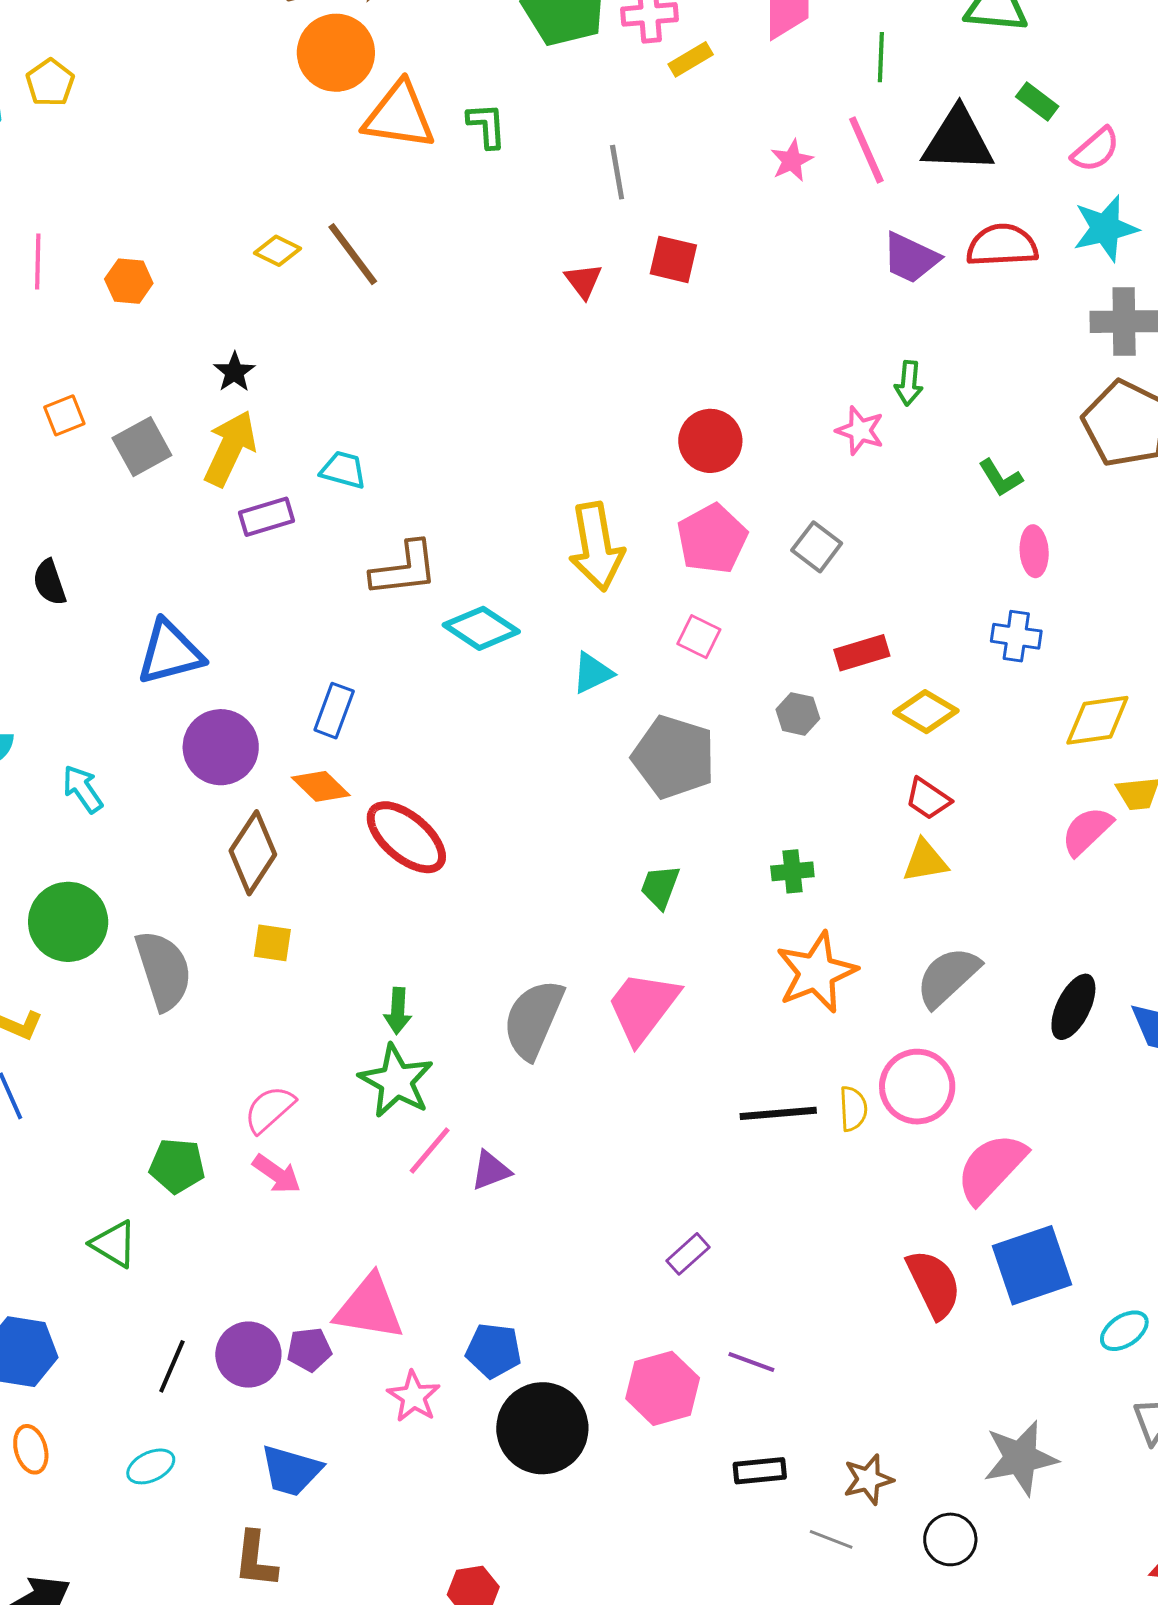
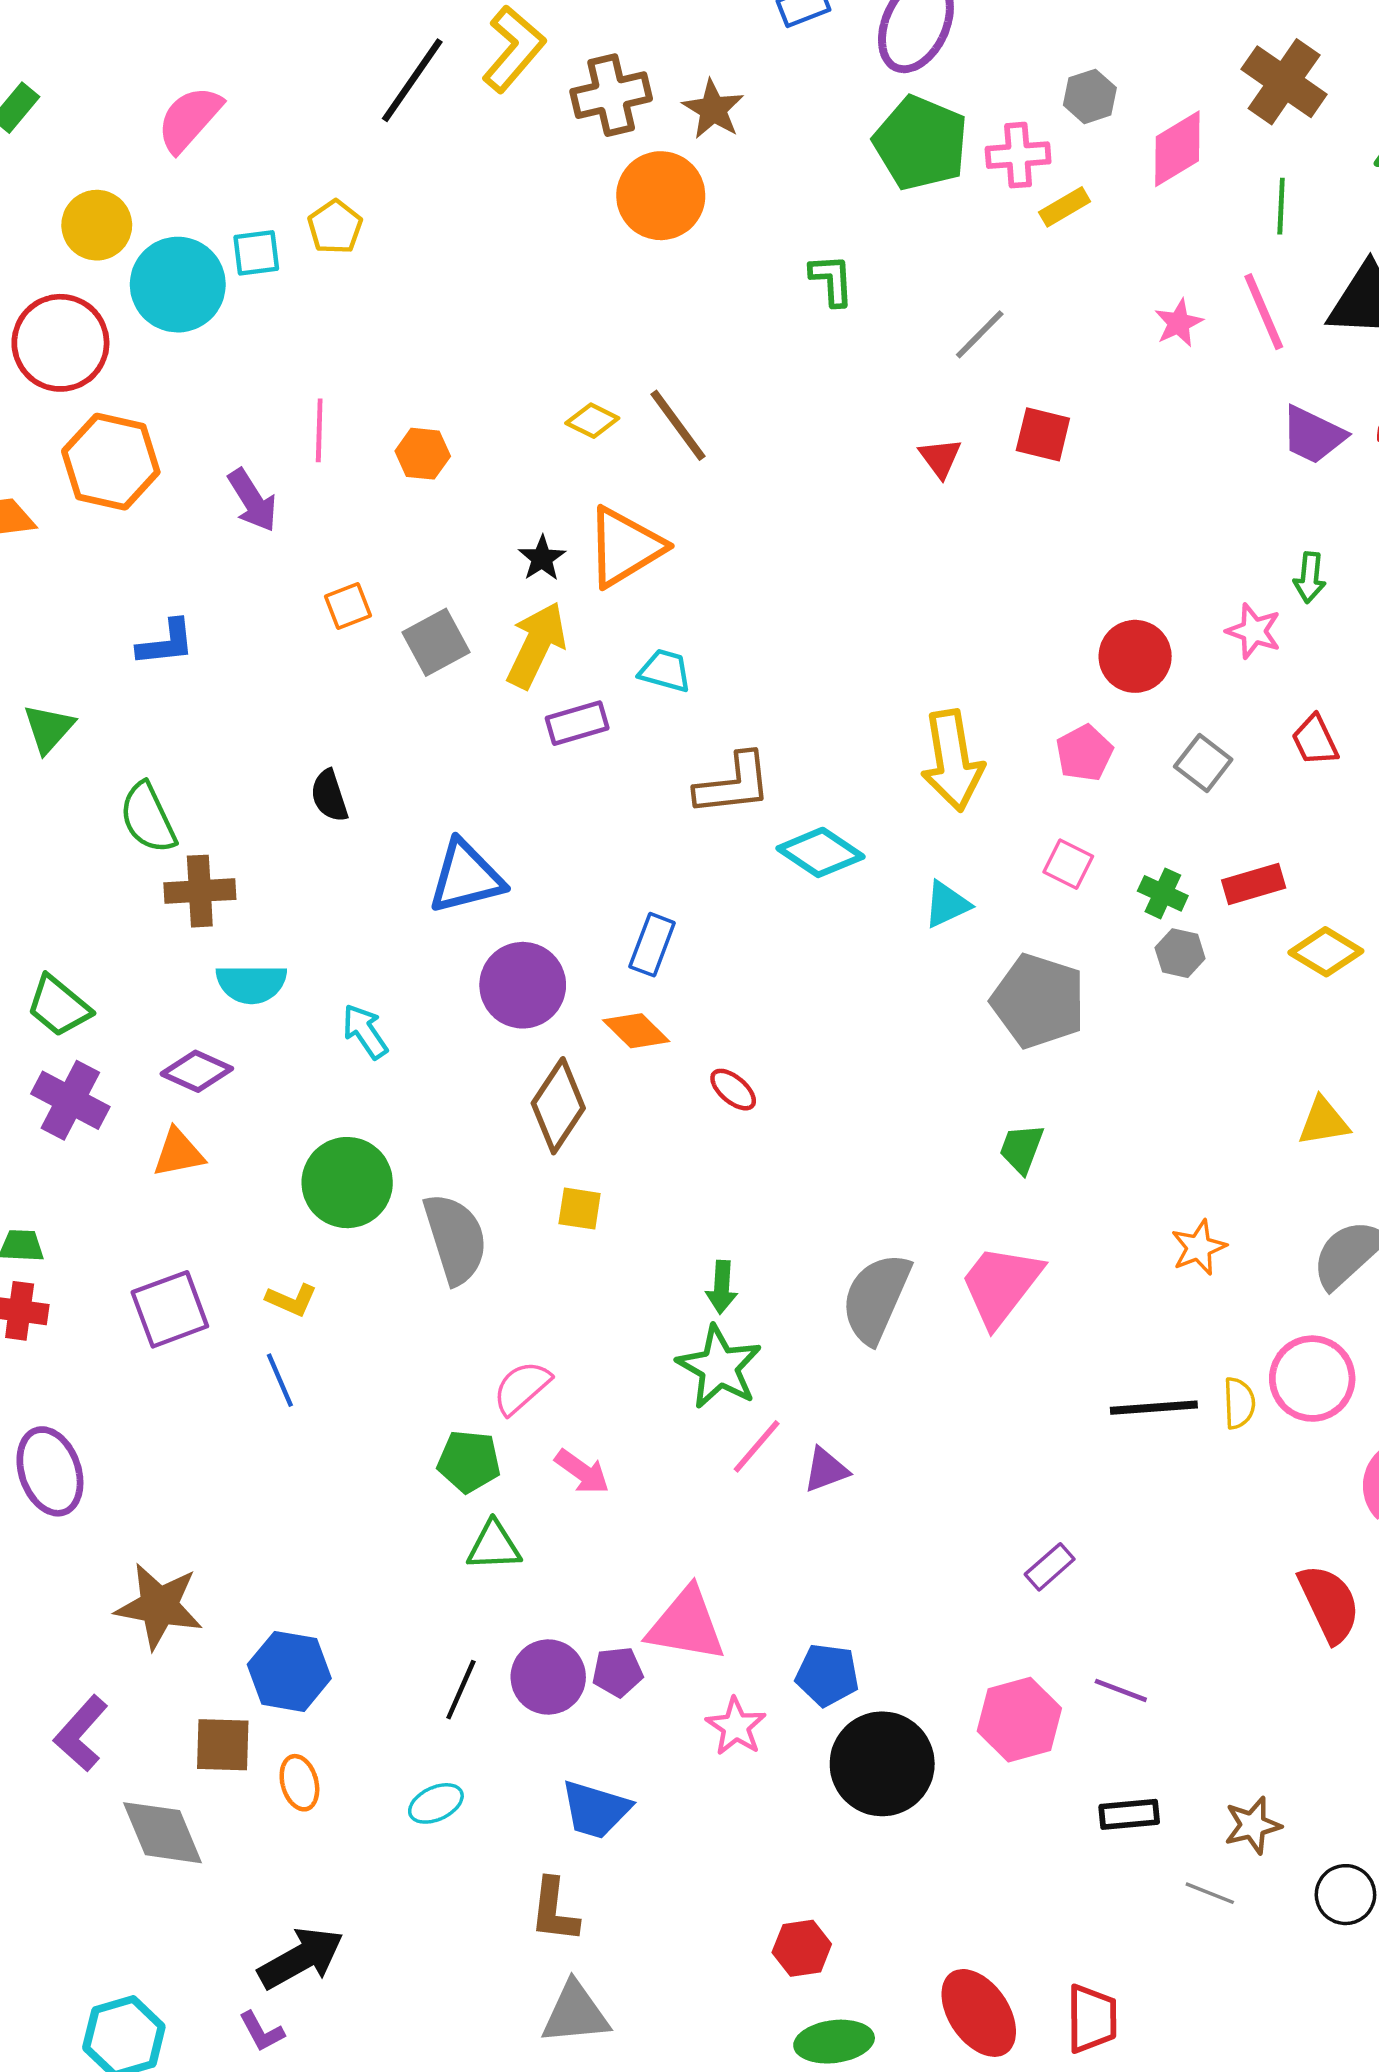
orange triangle: (399, 116) -> (625, 547), moved, turned -40
gray line: (617, 172) -> (980, 334), turned 54
red circle: (710, 441) -> (1135, 656), moved
pink pentagon: (712, 539) -> (1084, 753), size x0.7
red trapezoid: (928, 799) -> (1315, 740), moved, turned 30
red ellipse: (406, 837) -> (733, 1090), size x0.5
green cross: (792, 871) -> (1163, 893), moved, turned 30
orange star: (816, 972) -> (1199, 1247), size x0.6
pink semicircle: (269, 1109) -> (522, 1387), moved
green triangle: (114, 1244) -> (494, 1546), moved, turned -34

